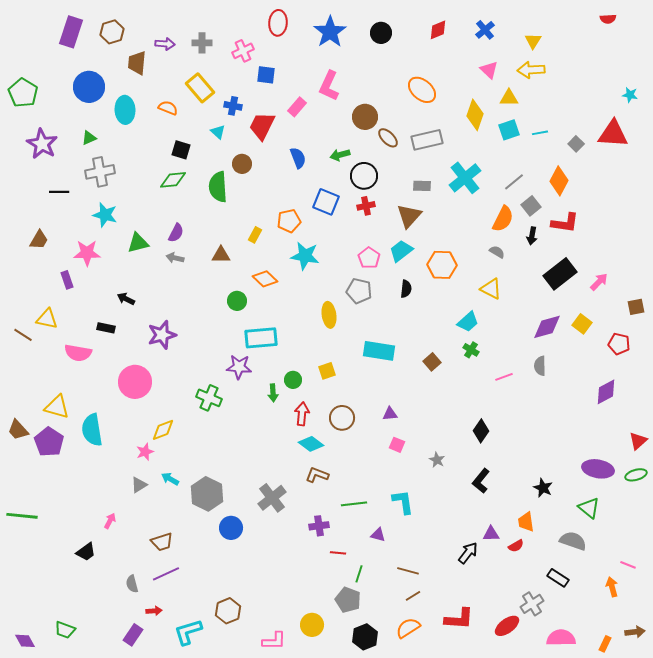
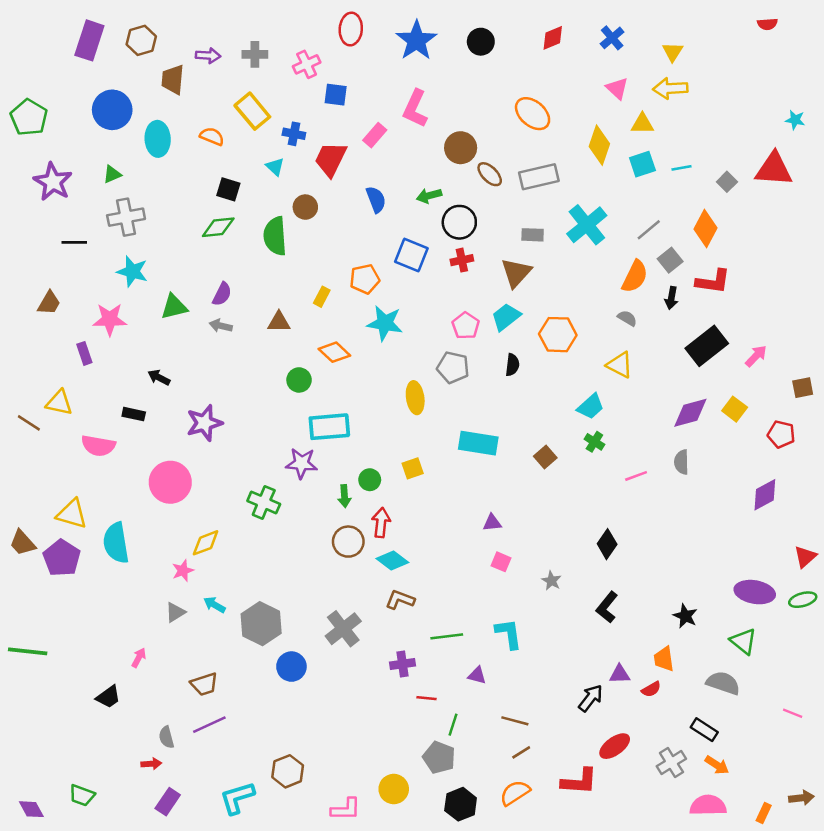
brown circle: (342, 418) -> (348, 542), moved
orange arrow: (612, 587) -> (717, 765), moved, turned 138
red arrow: (154, 611) -> (151, 764), moved
red ellipse: (507, 626) -> (615, 746), moved

